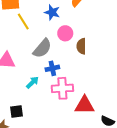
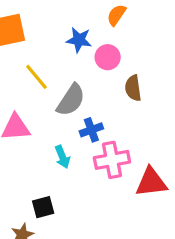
yellow line: (23, 21) -> (37, 77), moved
pink circle: (65, 33) -> (108, 57), moved
cyan arrow: (32, 82) -> (62, 157), turned 120

